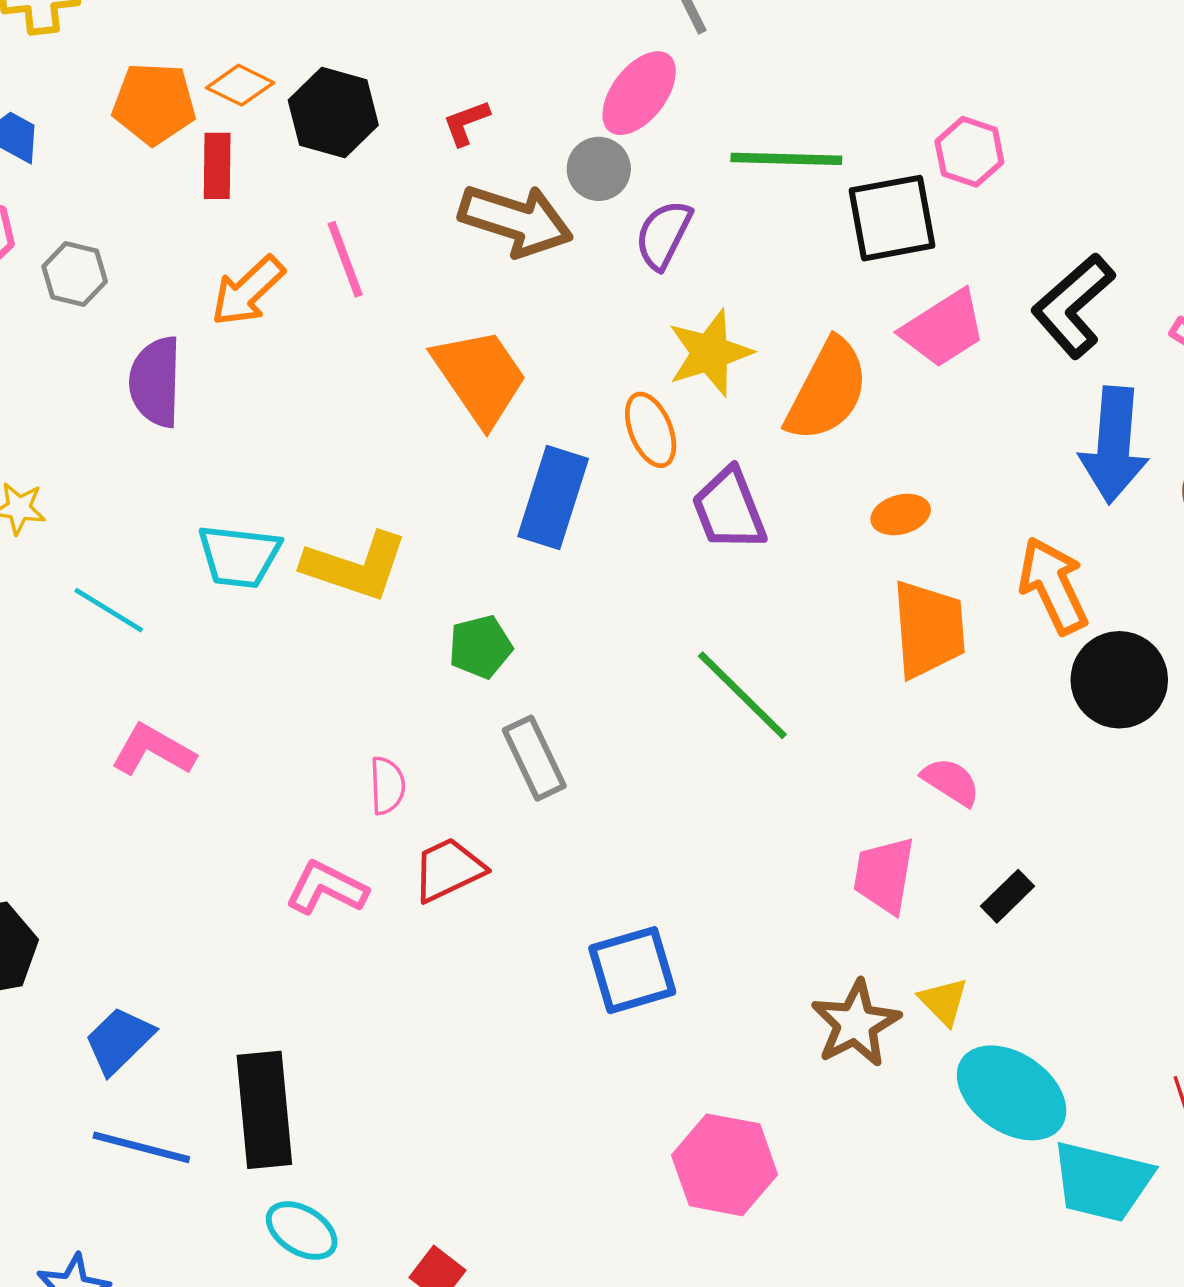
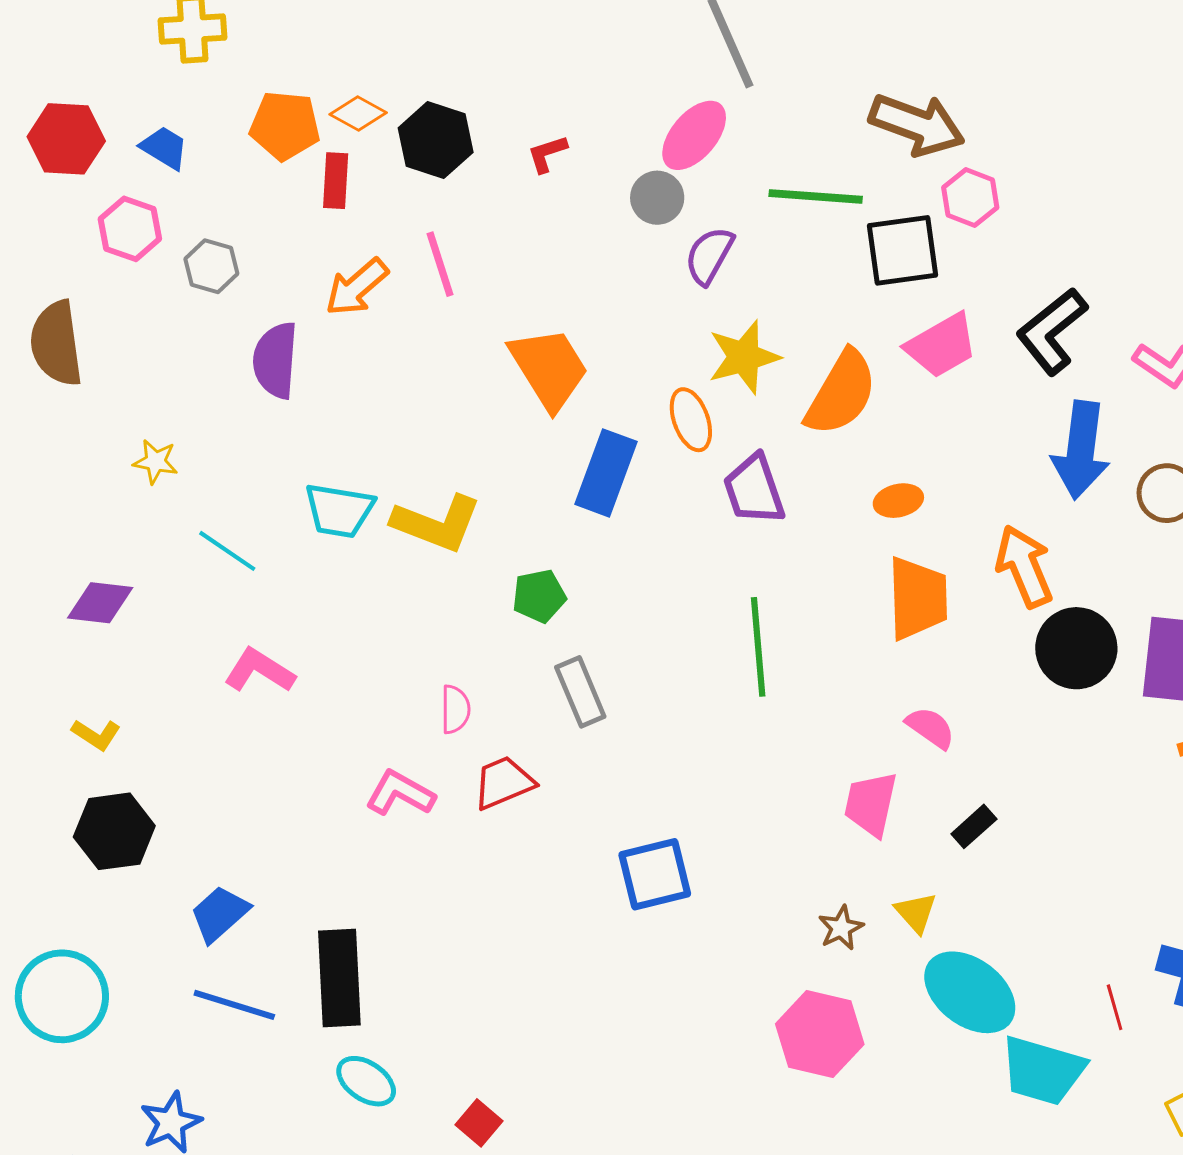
brown arrow: (516, 220) -> (917, 125), moved
green line: (742, 695) -> (758, 647), turned 38
brown star: (856, 1024) -> (841, 928), size x0.6
pink hexagon: (725, 1165) -> (820, 1034), moved

